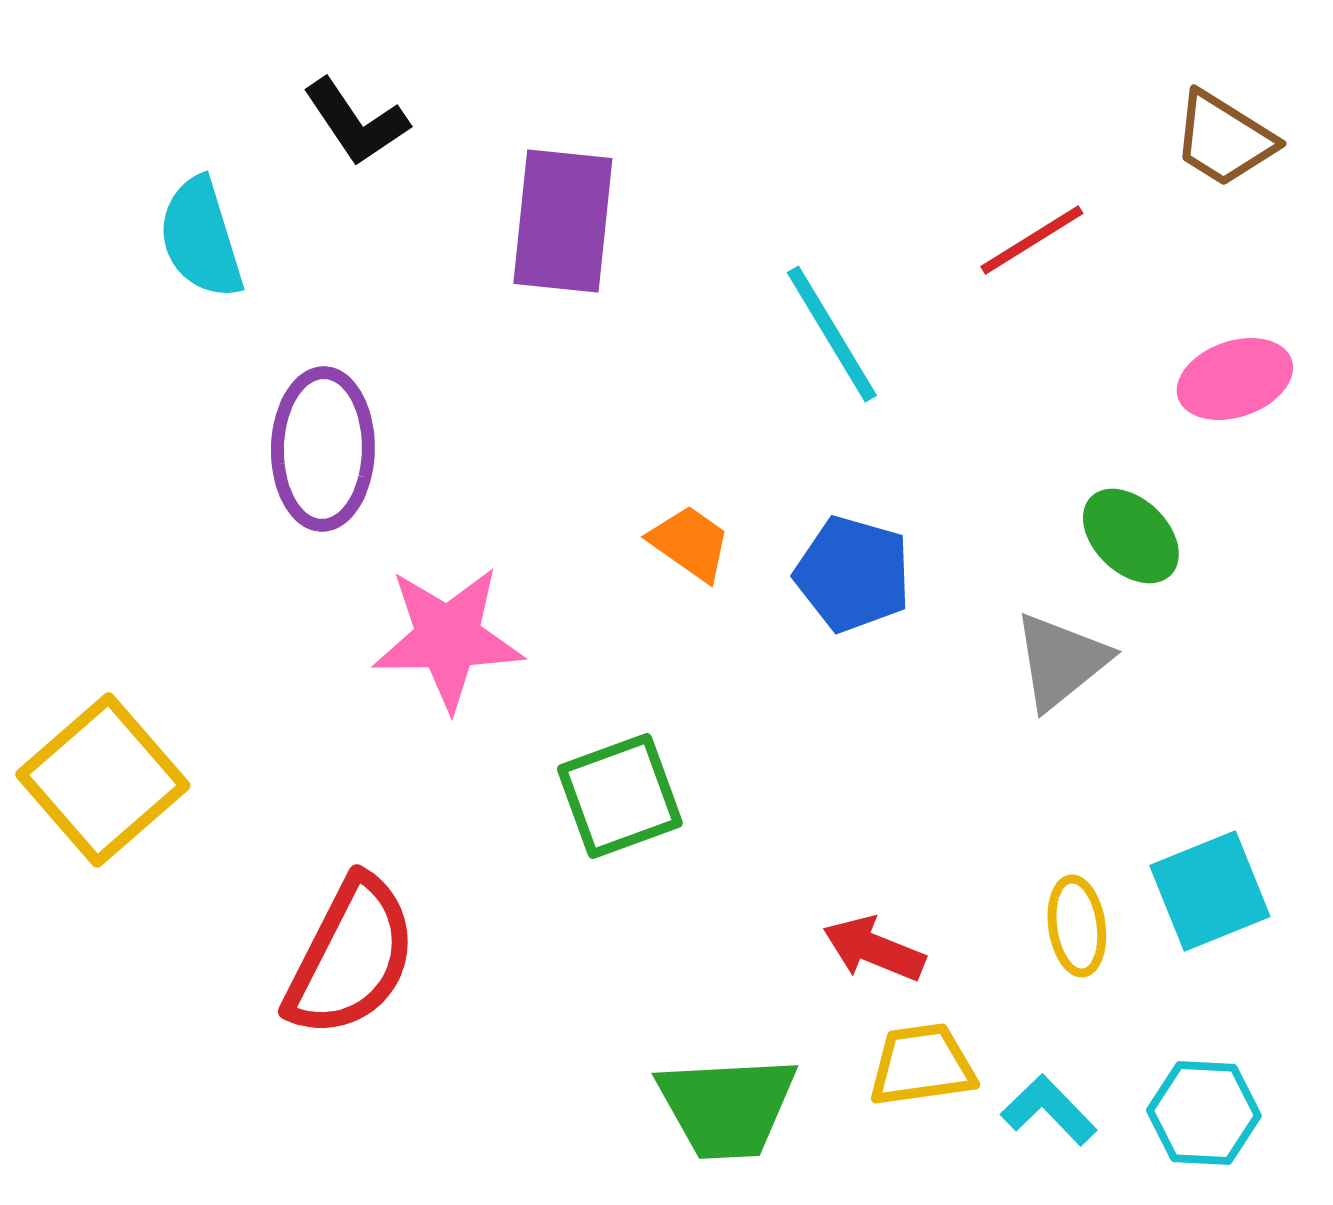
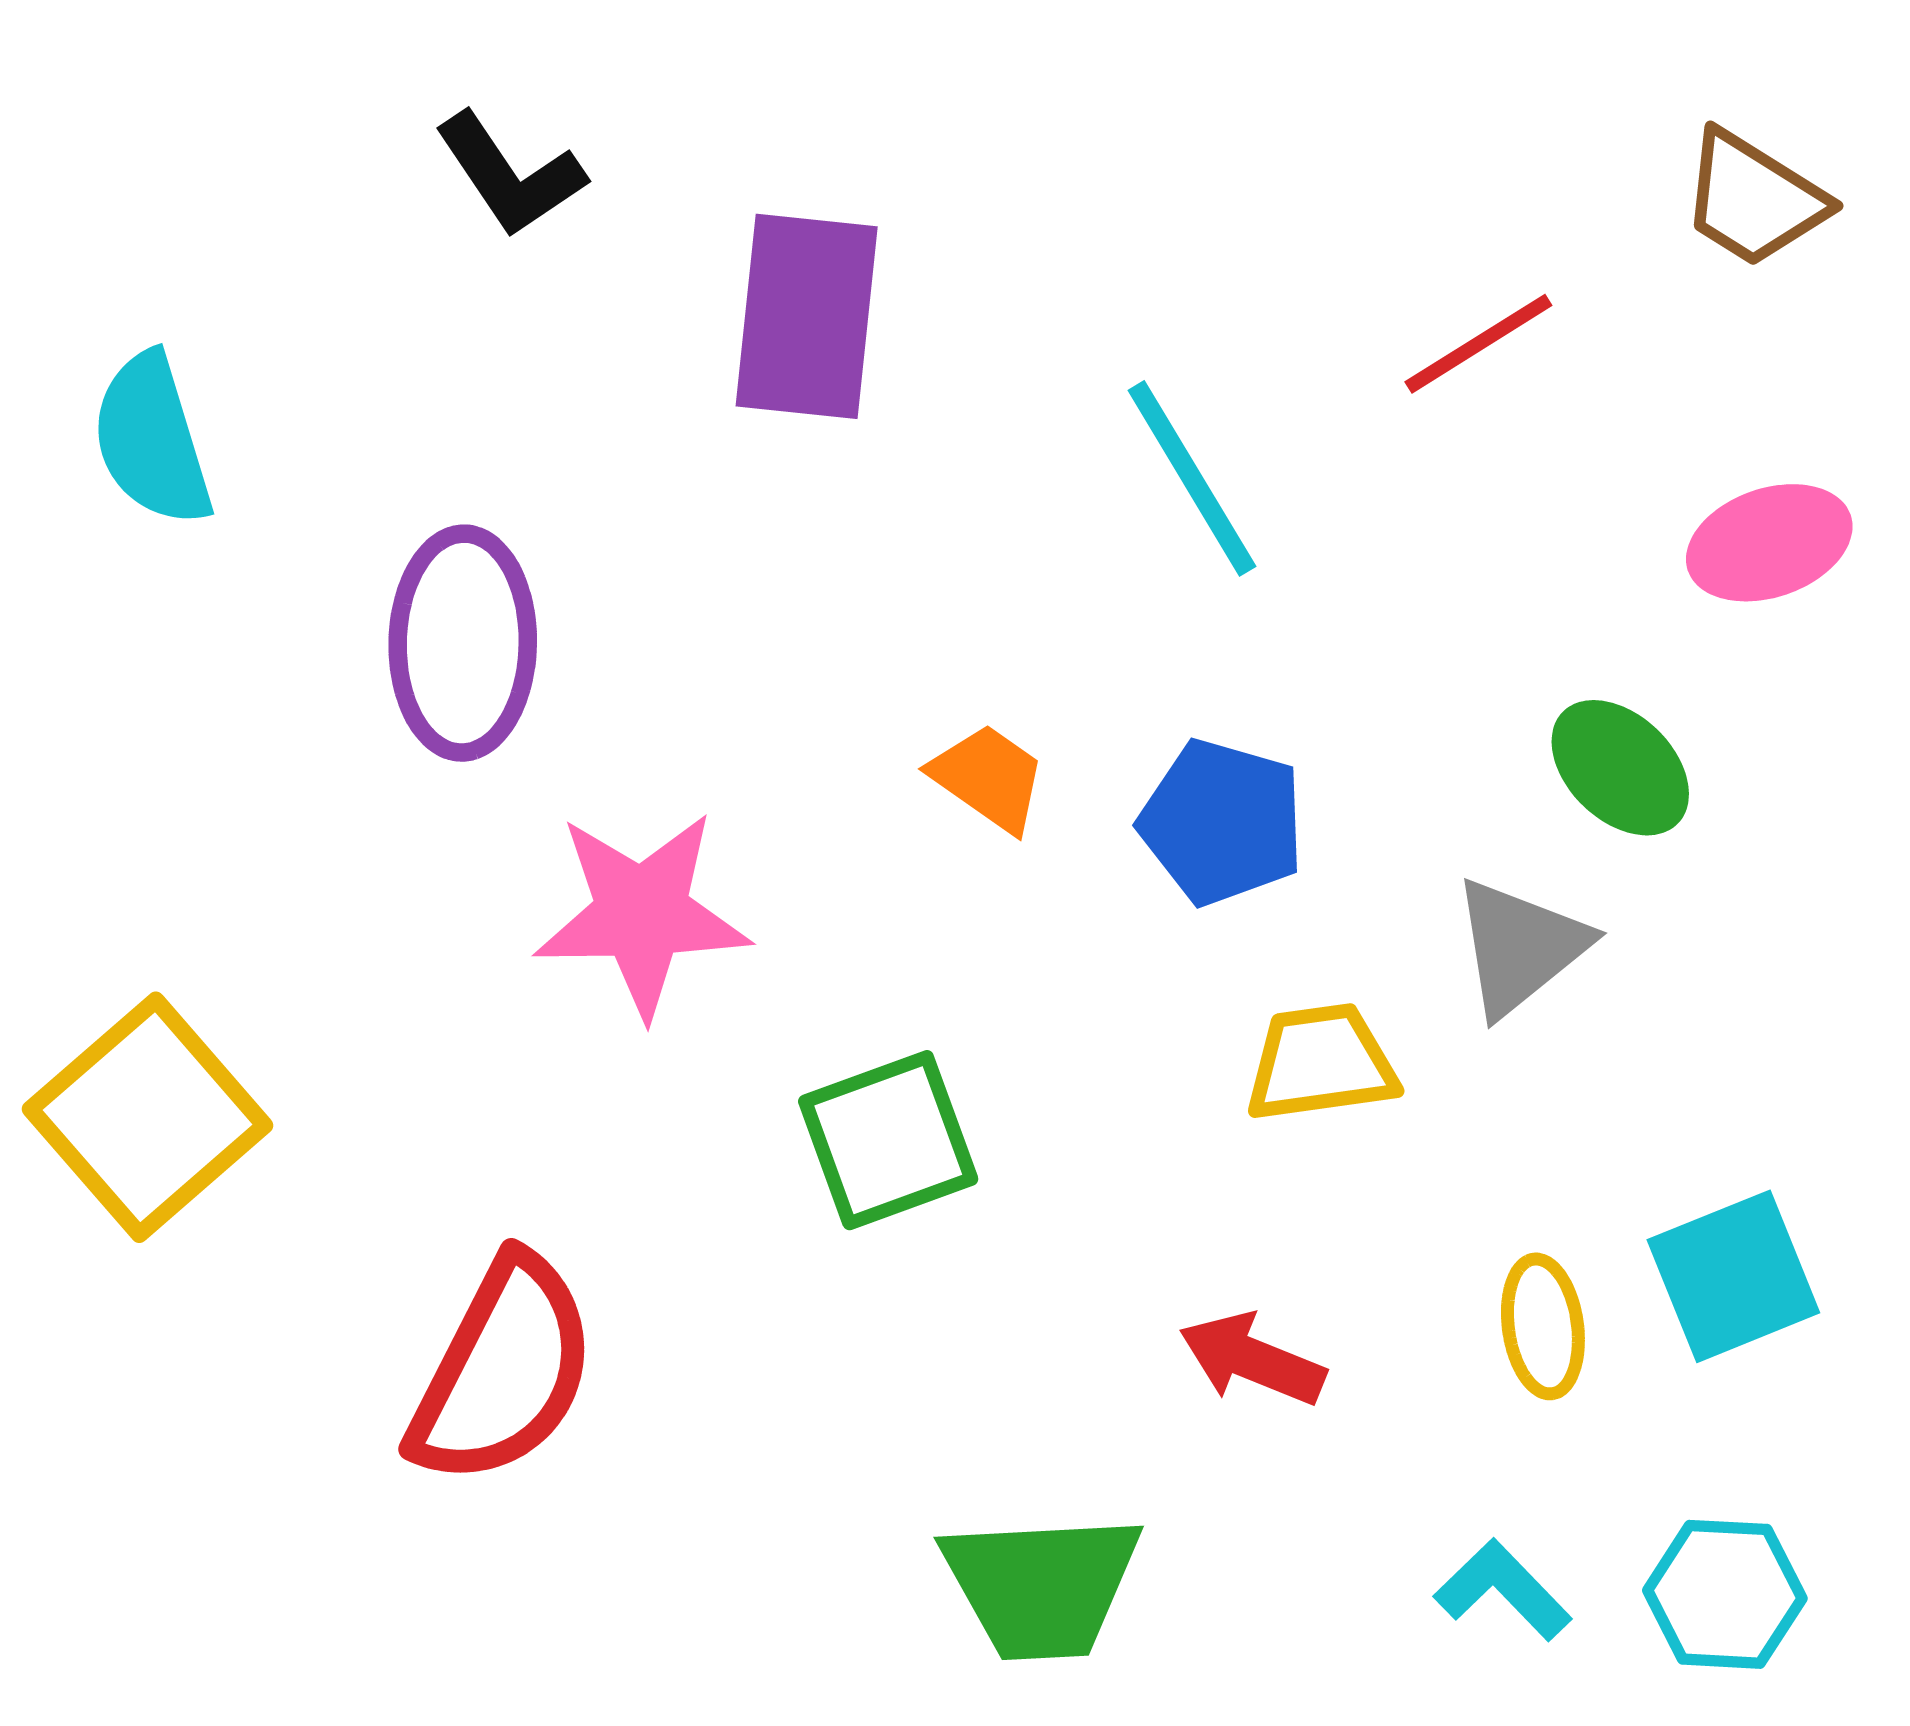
cyan semicircle: (201, 238) -> (152, 440), moved
yellow trapezoid: (922, 1065) -> (1321, 1063), moved

